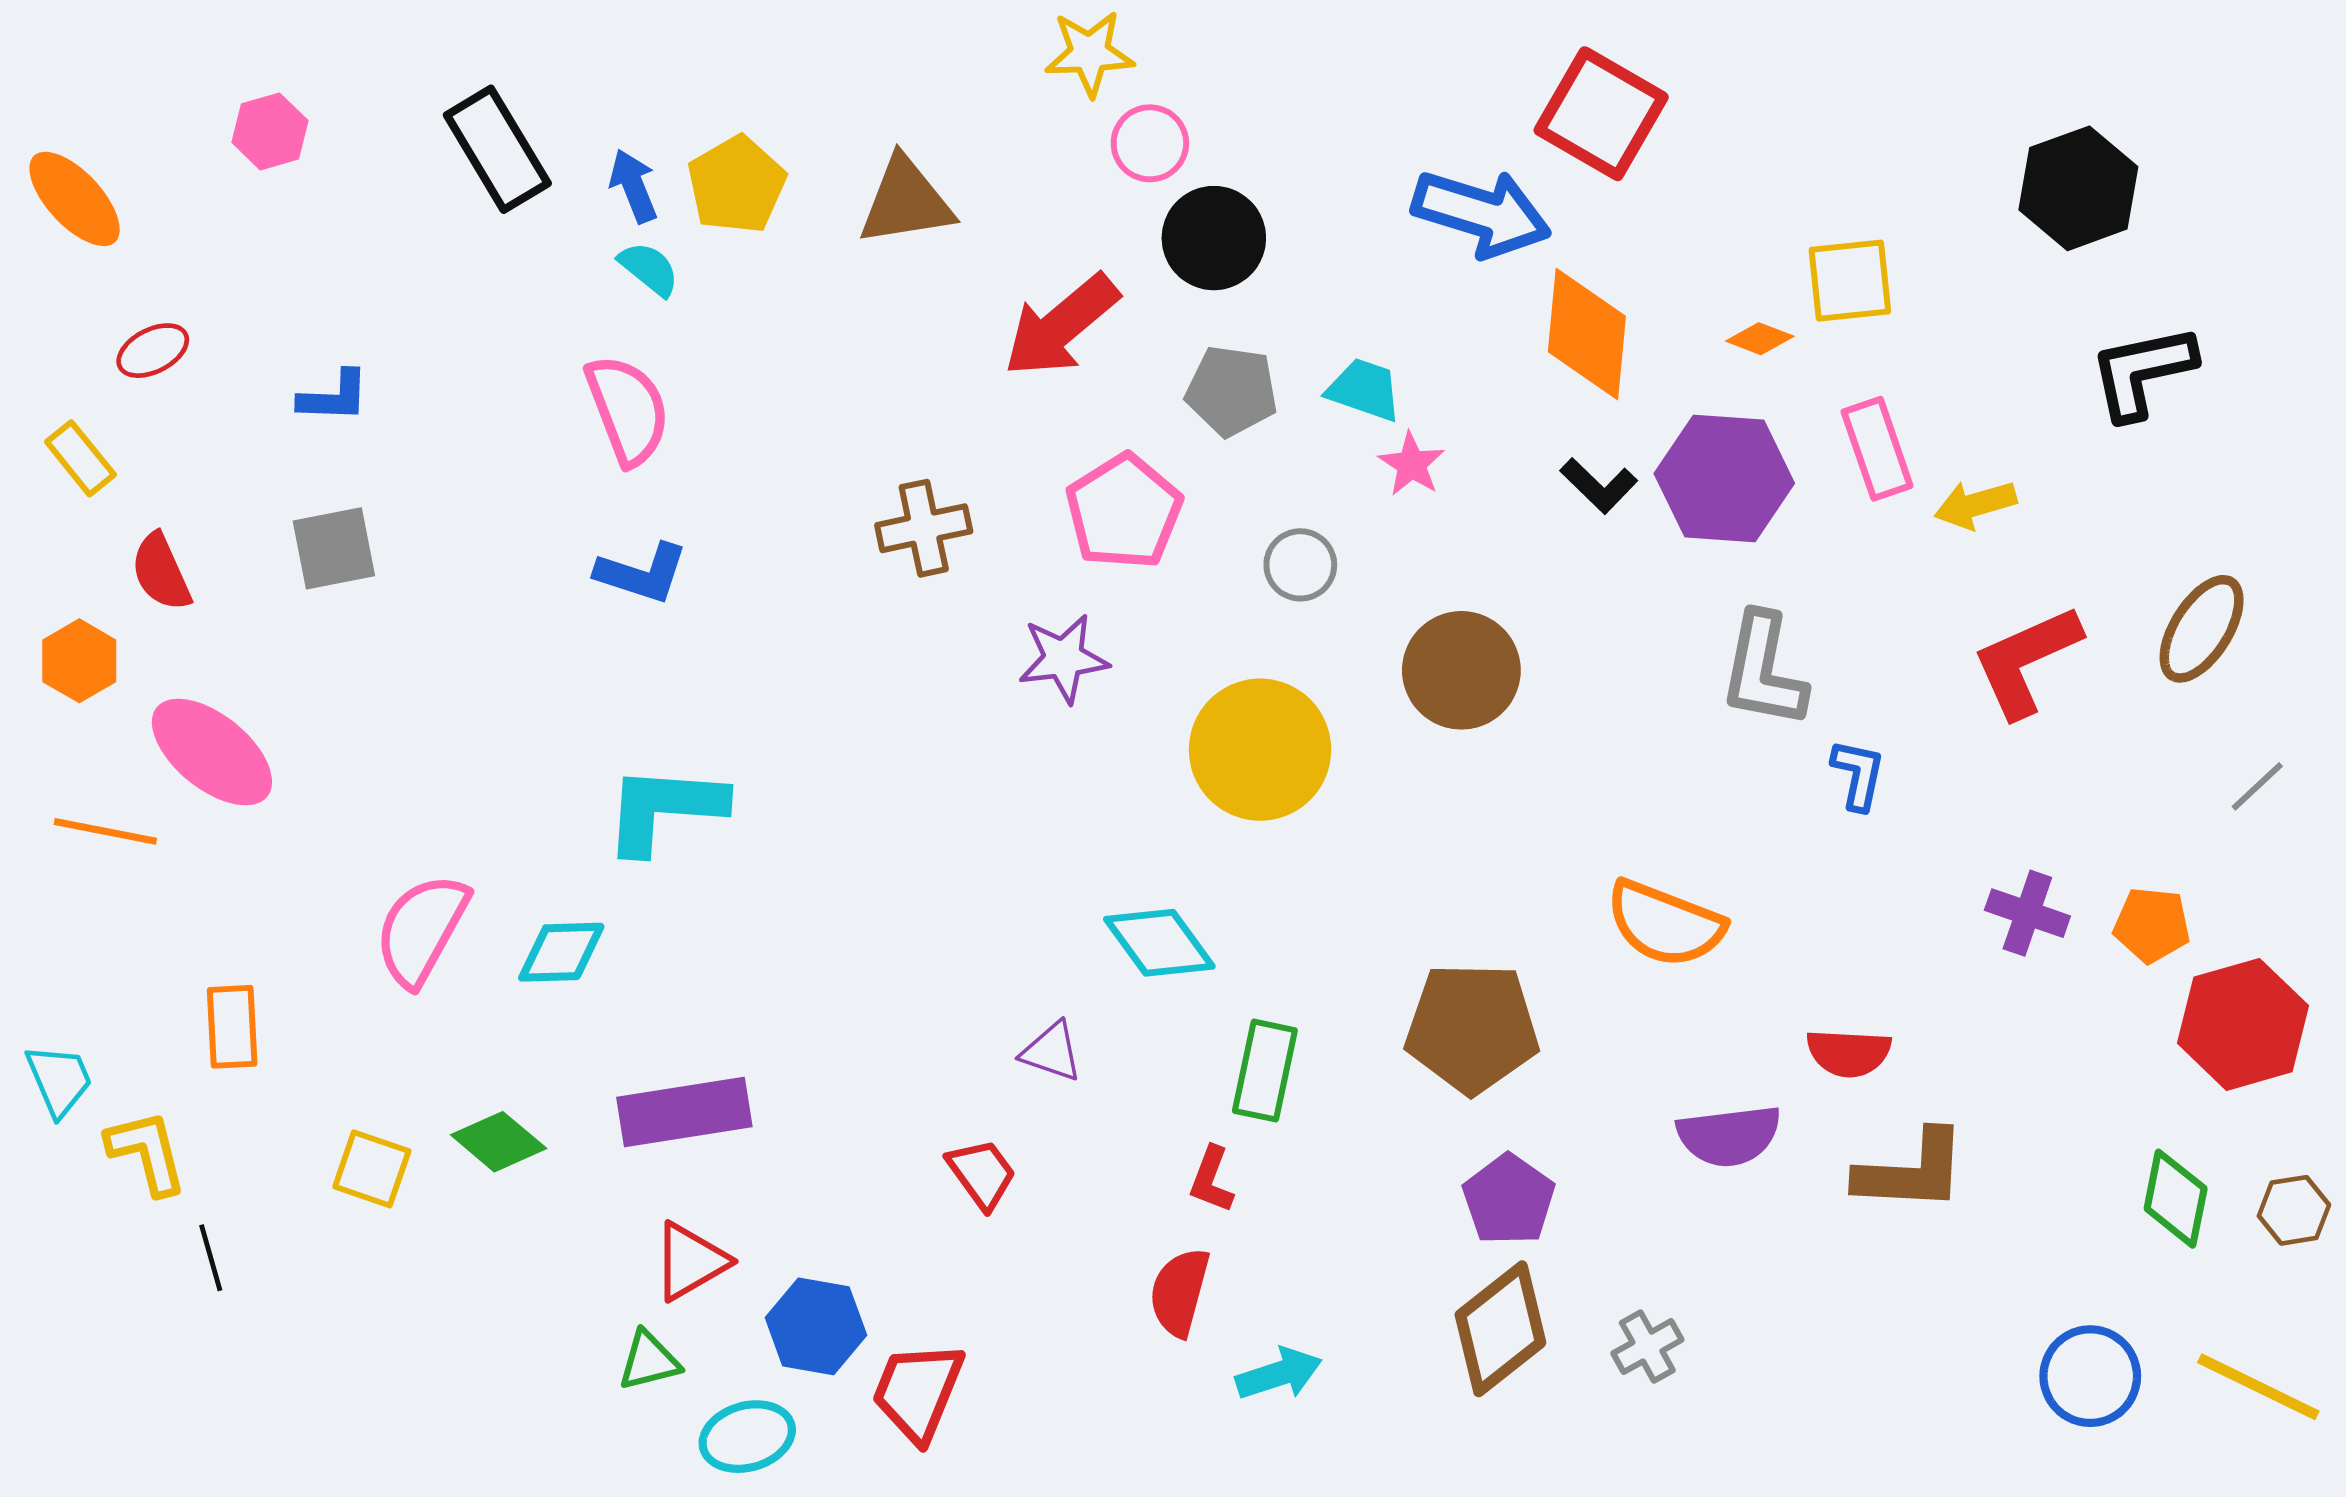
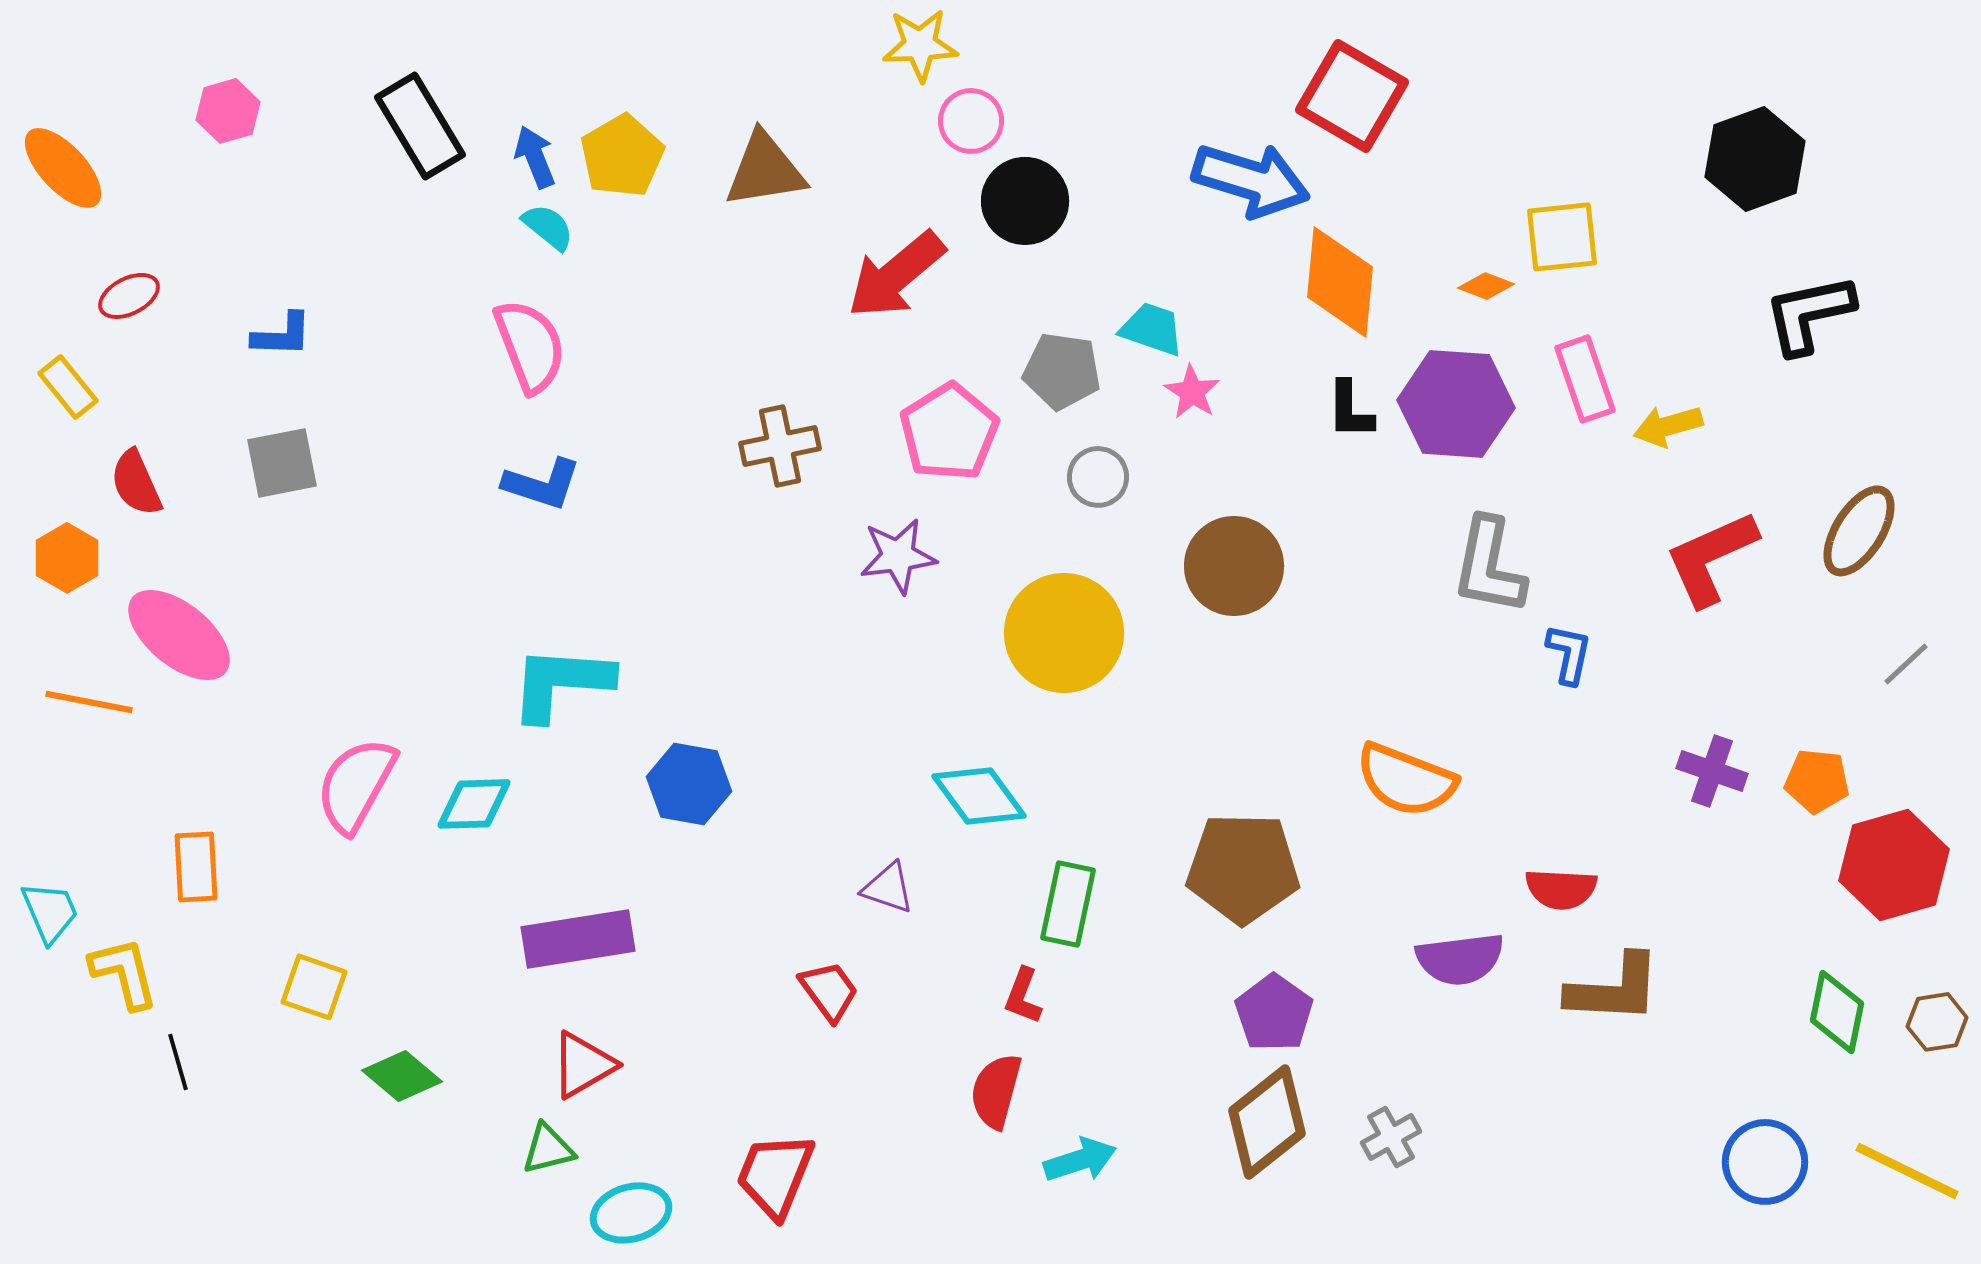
gray pentagon: (1232, 391) -> (1062, 371), moved
black L-shape: (1599, 486) -> (1350, 410), turned 46
green diamond: (499, 1142) -> (402, 1076), moved
blue hexagon: (816, 1326) -> (689, 784), moved

